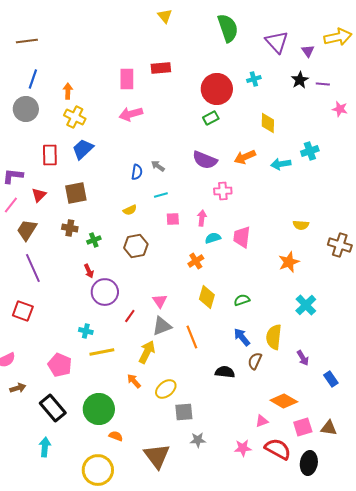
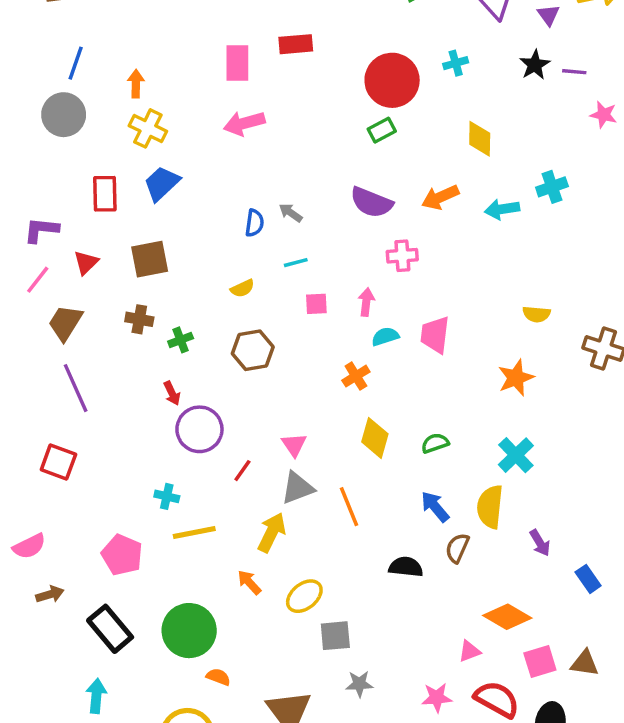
cyan cross: (306, 305) -> (516, 455), moved

